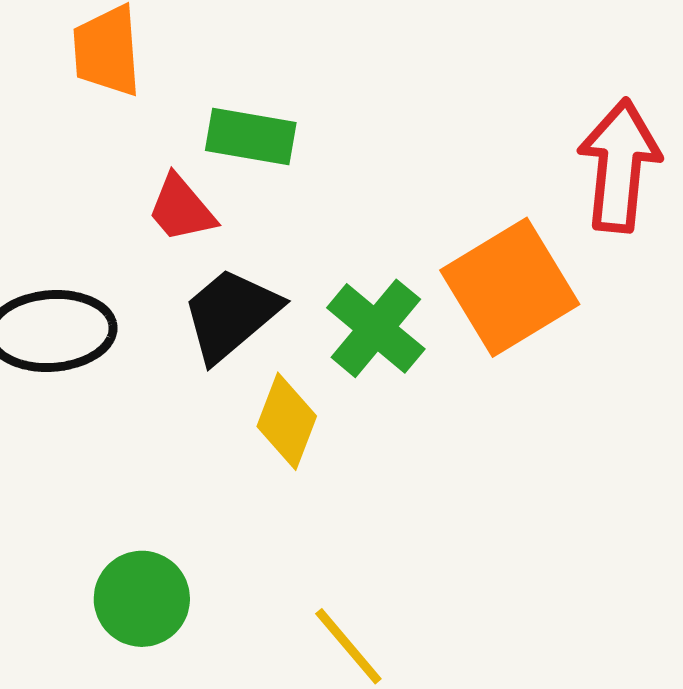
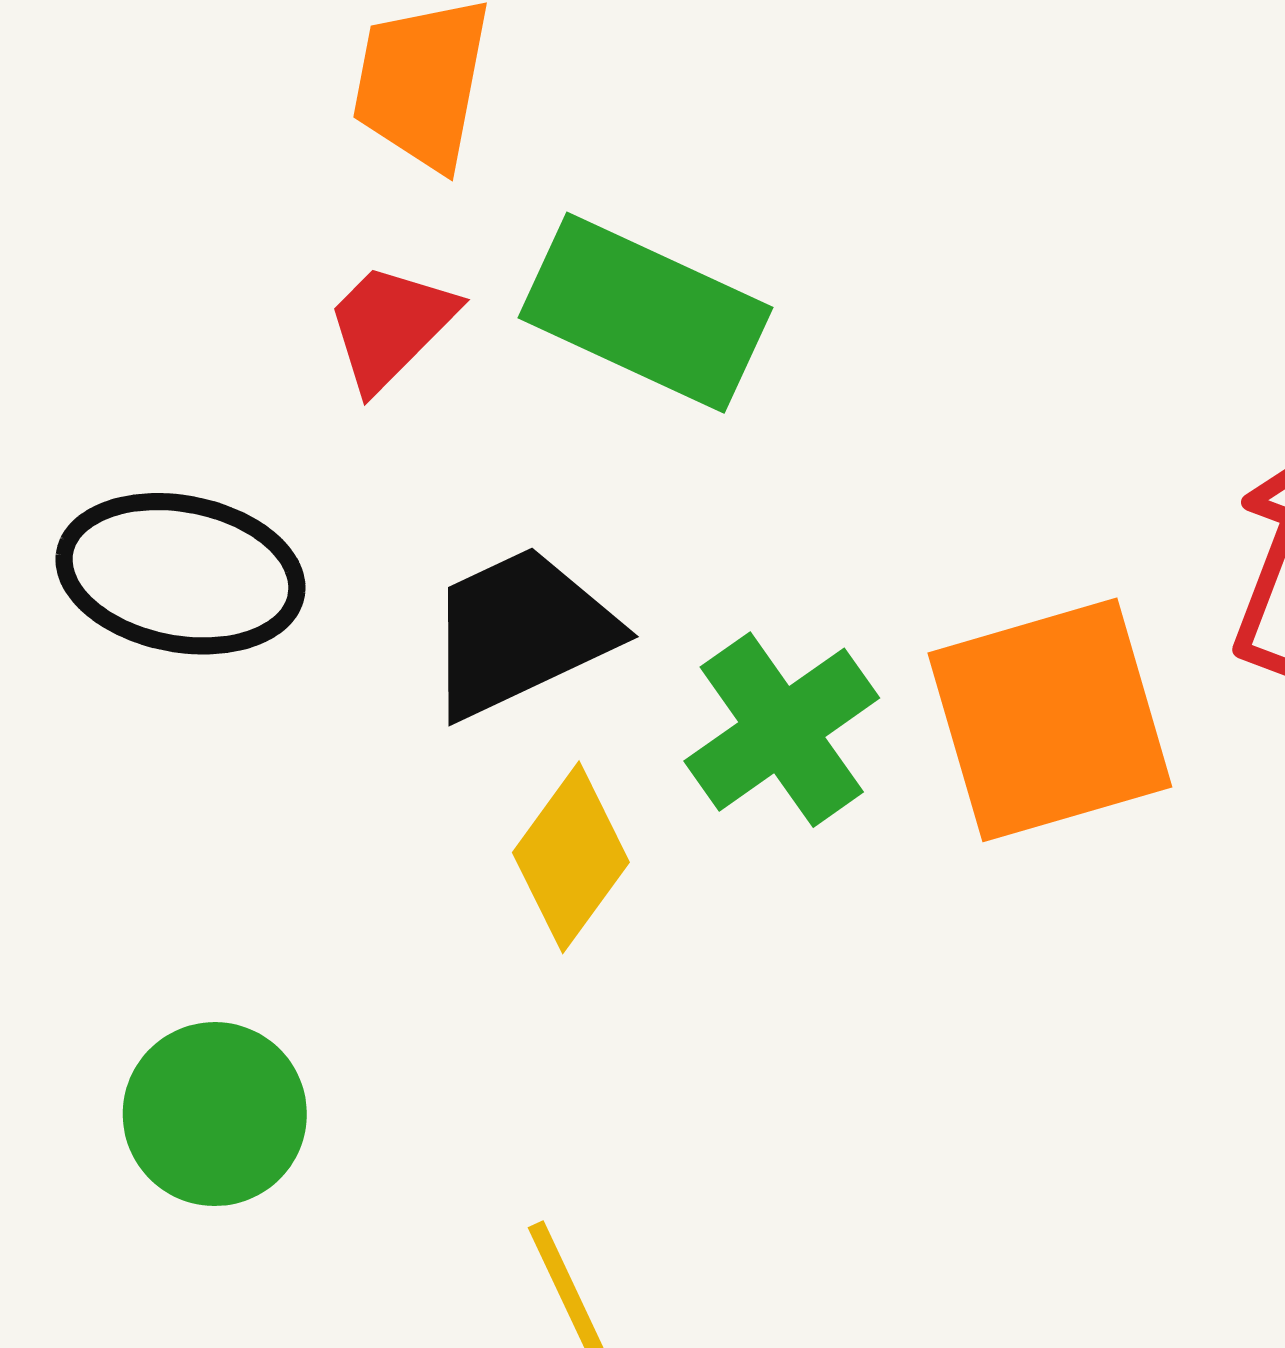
green rectangle: (251, 137) -> (646, 313), size x1.4
red trapezoid: (181, 209) -> (390, 326), moved, turned 70

